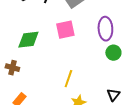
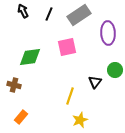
purple ellipse: (105, 29) -> (108, 33), moved
black triangle: (113, 95) -> (95, 82), moved

